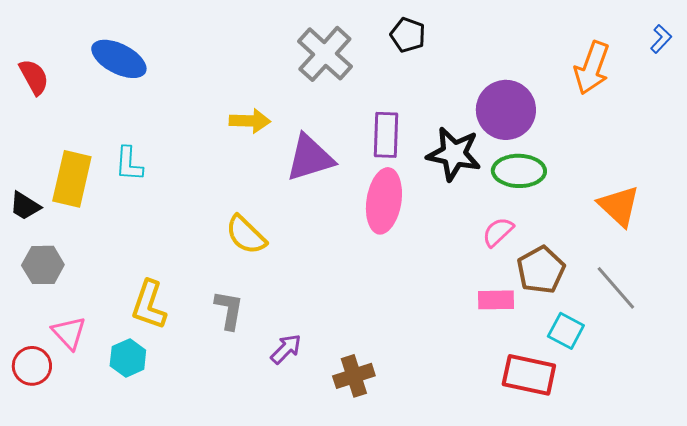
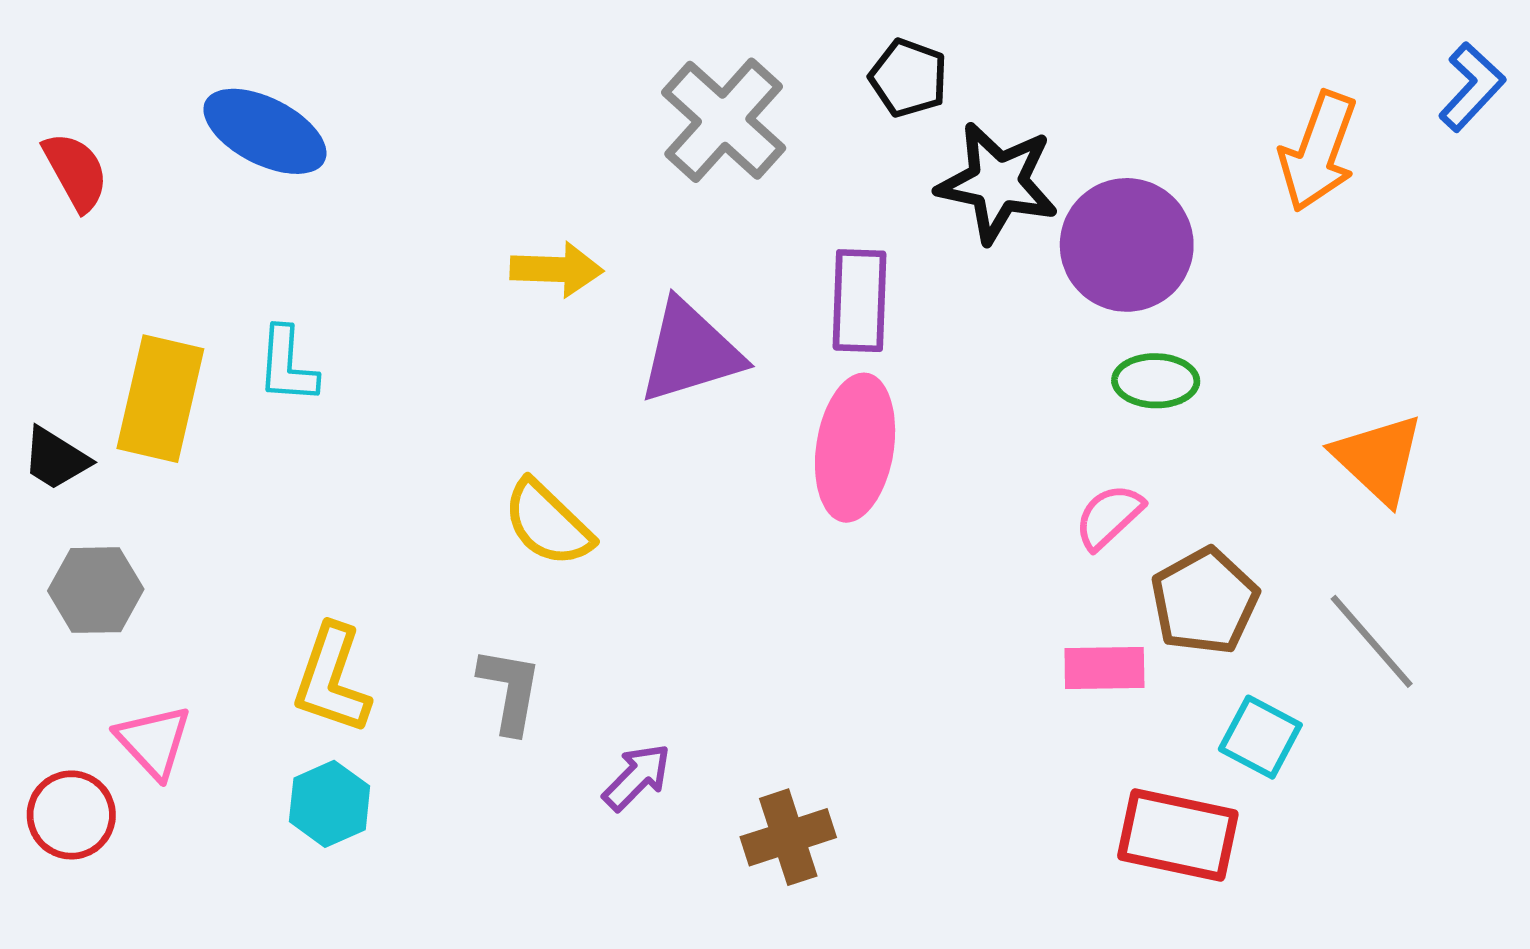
blue L-shape: (661, 39) -> (1472, 87), size x1.4
black star: (454, 154) -> (998, 183), moved
green ellipse: (519, 171) -> (1156, 381), size x0.7
cyan hexagon: (128, 358) -> (330, 804), moved

